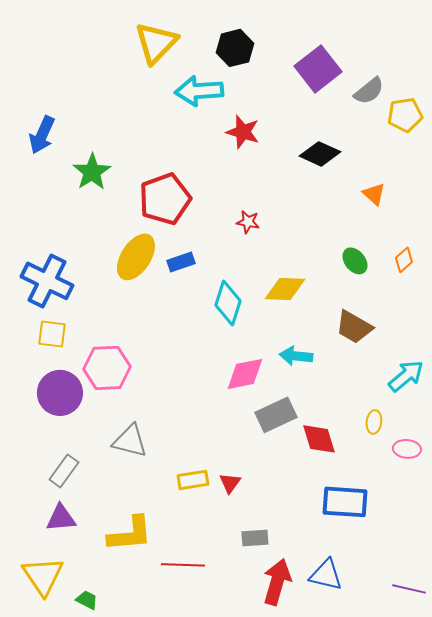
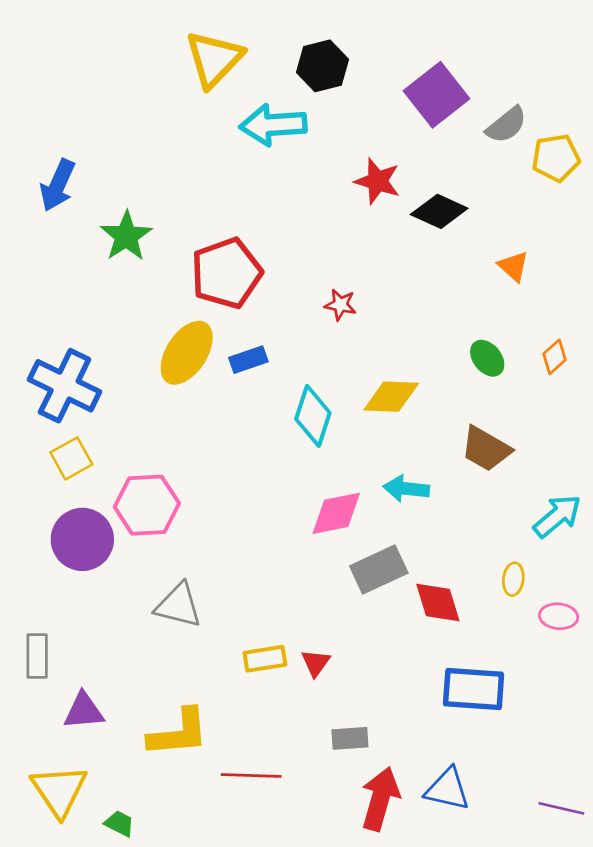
red star: (243, 132) -> (377, 181), moved
yellow square: (52, 334) -> (71, 458), turned -36
gray rectangle: (64, 471) -> (37, 656), moved, turned -36

